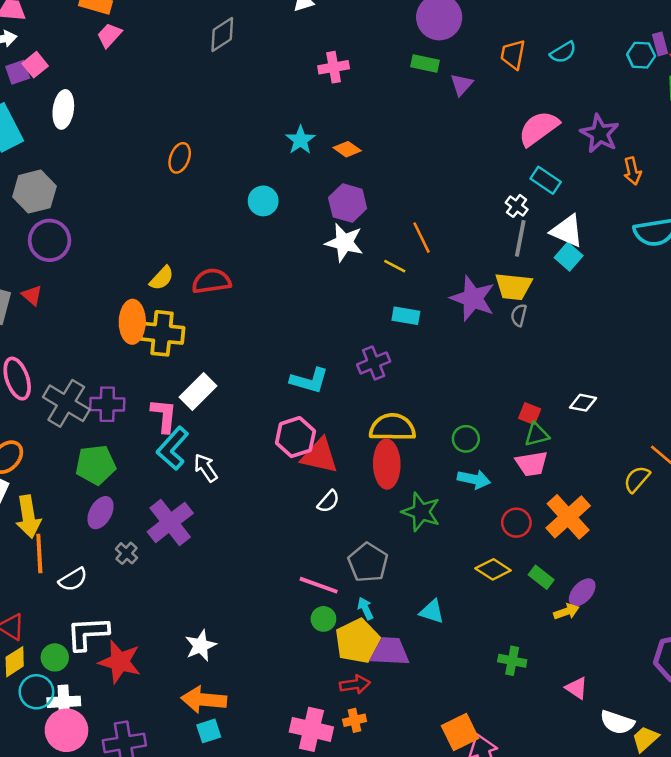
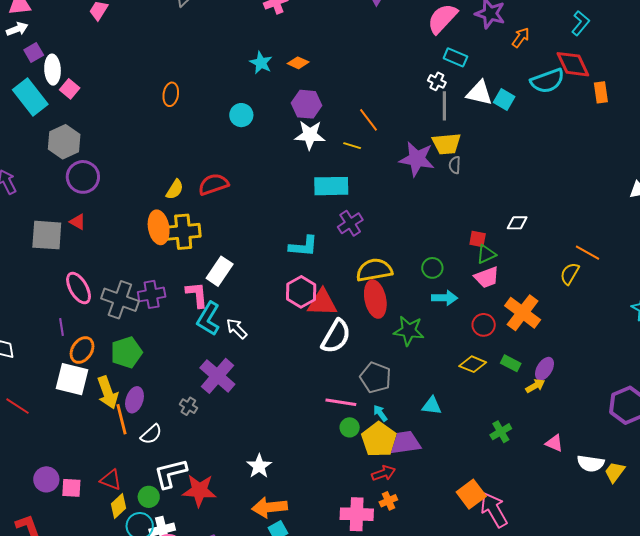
pink square: (35, 65) -> (70, 89), moved
white ellipse: (63, 109) -> (53, 70), moved
orange arrow: (632, 171) -> (521, 37), turned -120
cyan square: (569, 257) -> (504, 99), moved
cyan rectangle: (406, 316) -> (331, 186), moved, size x1.6
green pentagon: (96, 465) -> (126, 352), moved
white semicircle: (328, 501) -> (336, 336), size x1.8
purple ellipse: (101, 513) -> (134, 400), moved
green cross: (512, 661) -> (501, 432), turned -30

